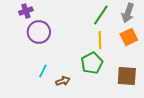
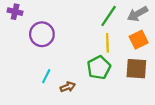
purple cross: (26, 11) -> (15, 12), moved, turned 32
gray arrow: (128, 13) -> (138, 14), turned 42
brown square: (127, 76) -> (136, 69), moved

